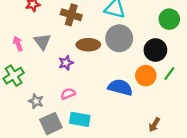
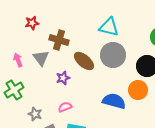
brown cross: (71, 15) -> (59, 40), moved
brown ellipse: (88, 45) -> (84, 61), turned 40

